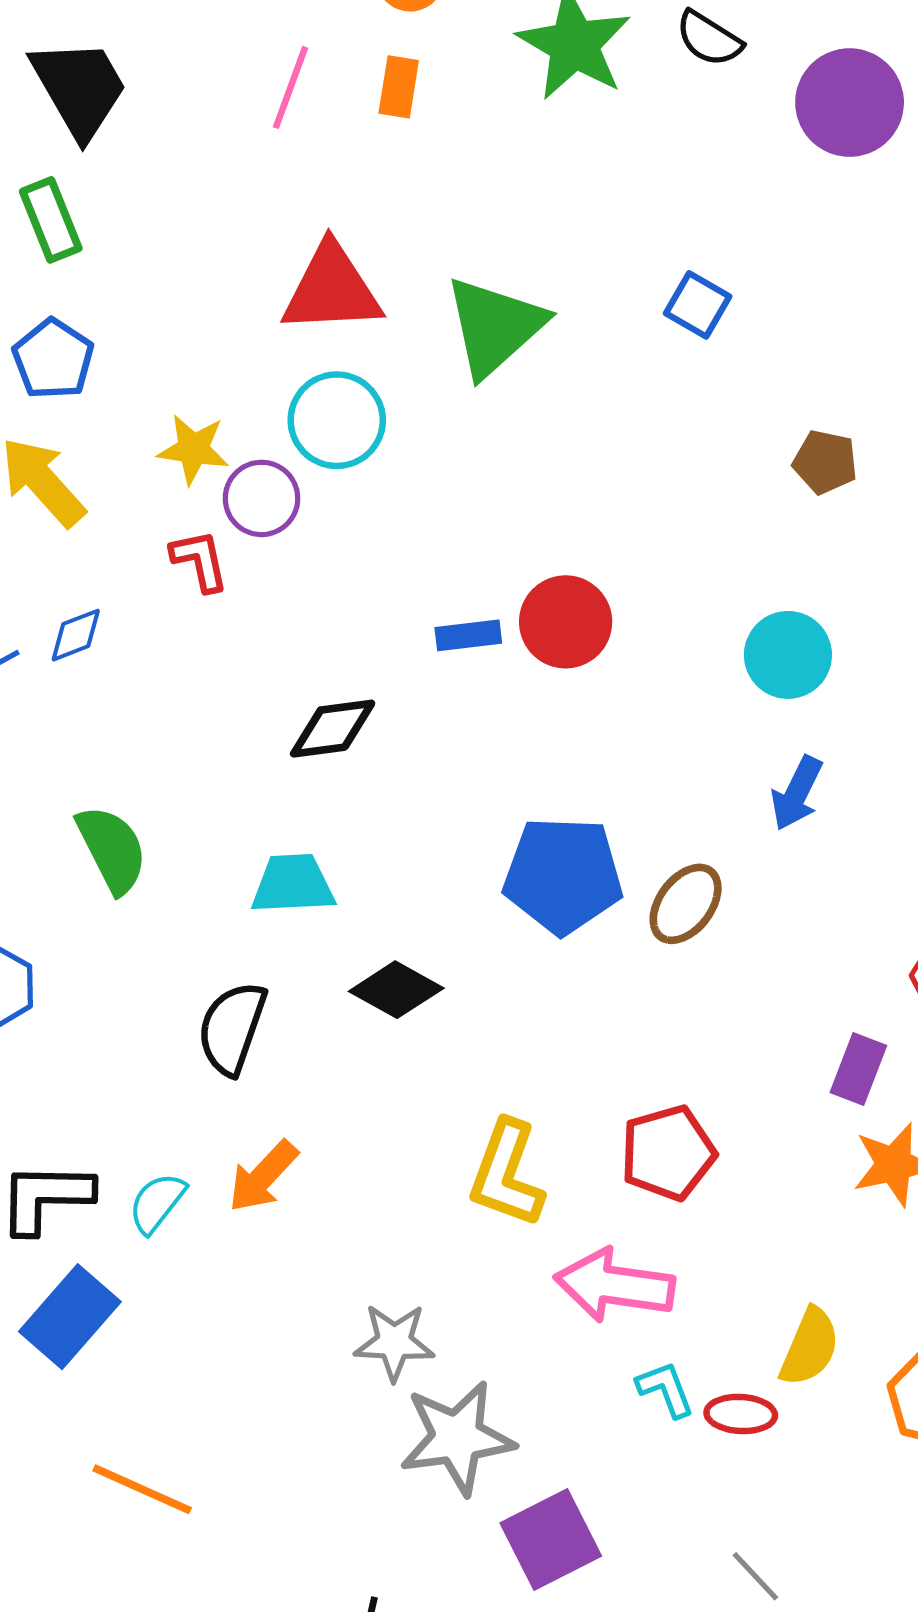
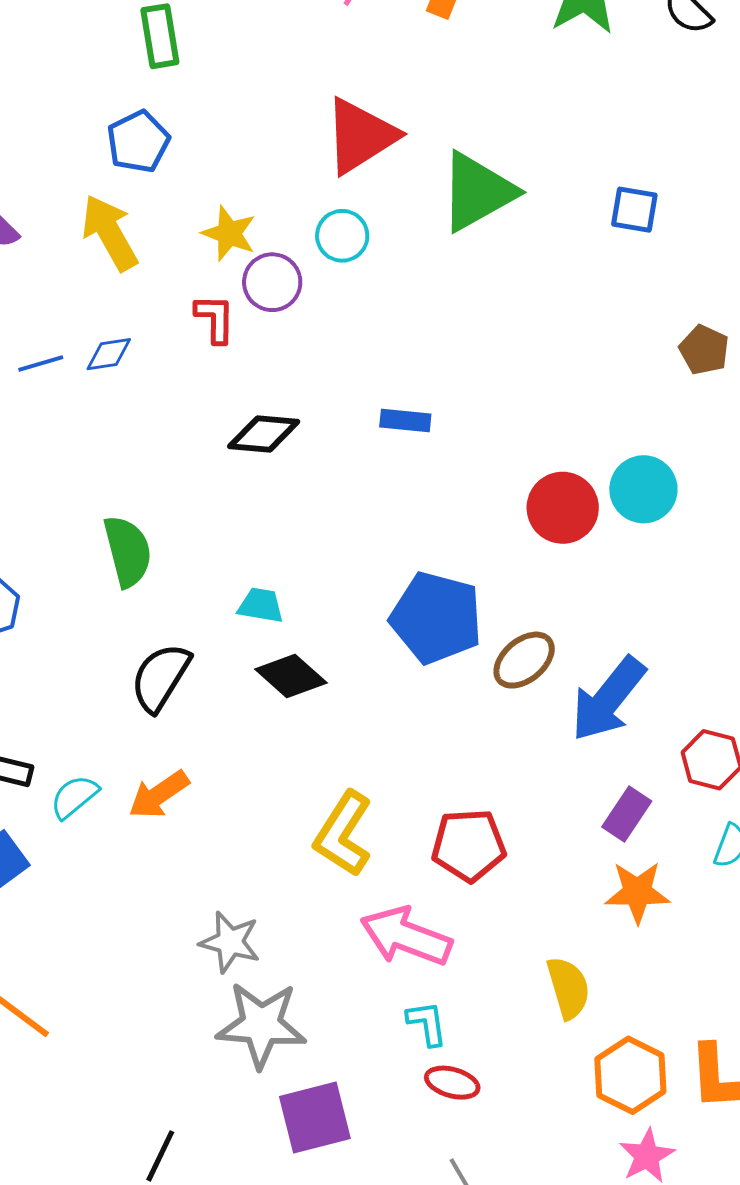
red triangle: (332, 289) -> (360, 136), turned -42
blue square: (698, 305) -> (634, 210), turned -33
cyan circle: (337, 420) -> (342, 236), size x0.7
red circle: (566, 622) -> (563, 508), moved
black diamond: (333, 729) -> (264, 434), moved
blue arrow: (797, 793) -> (608, 699), moved, size x1.6
green semicircle: (112, 849) -> (128, 551), moved
cyan trapezoid: (293, 884) -> (261, 605), moved, size x0.7
yellow semicircle: (810, 1347) -> (568, 988), moved, turned -52
red ellipse: (741, 1414) -> (452, 1083), moved

